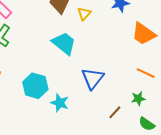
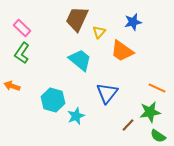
orange trapezoid: (144, 34) -> (122, 51), moved
green star: (138, 99) -> (150, 112), size x1.5
cyan star: (60, 103) -> (76, 116), turned 30

